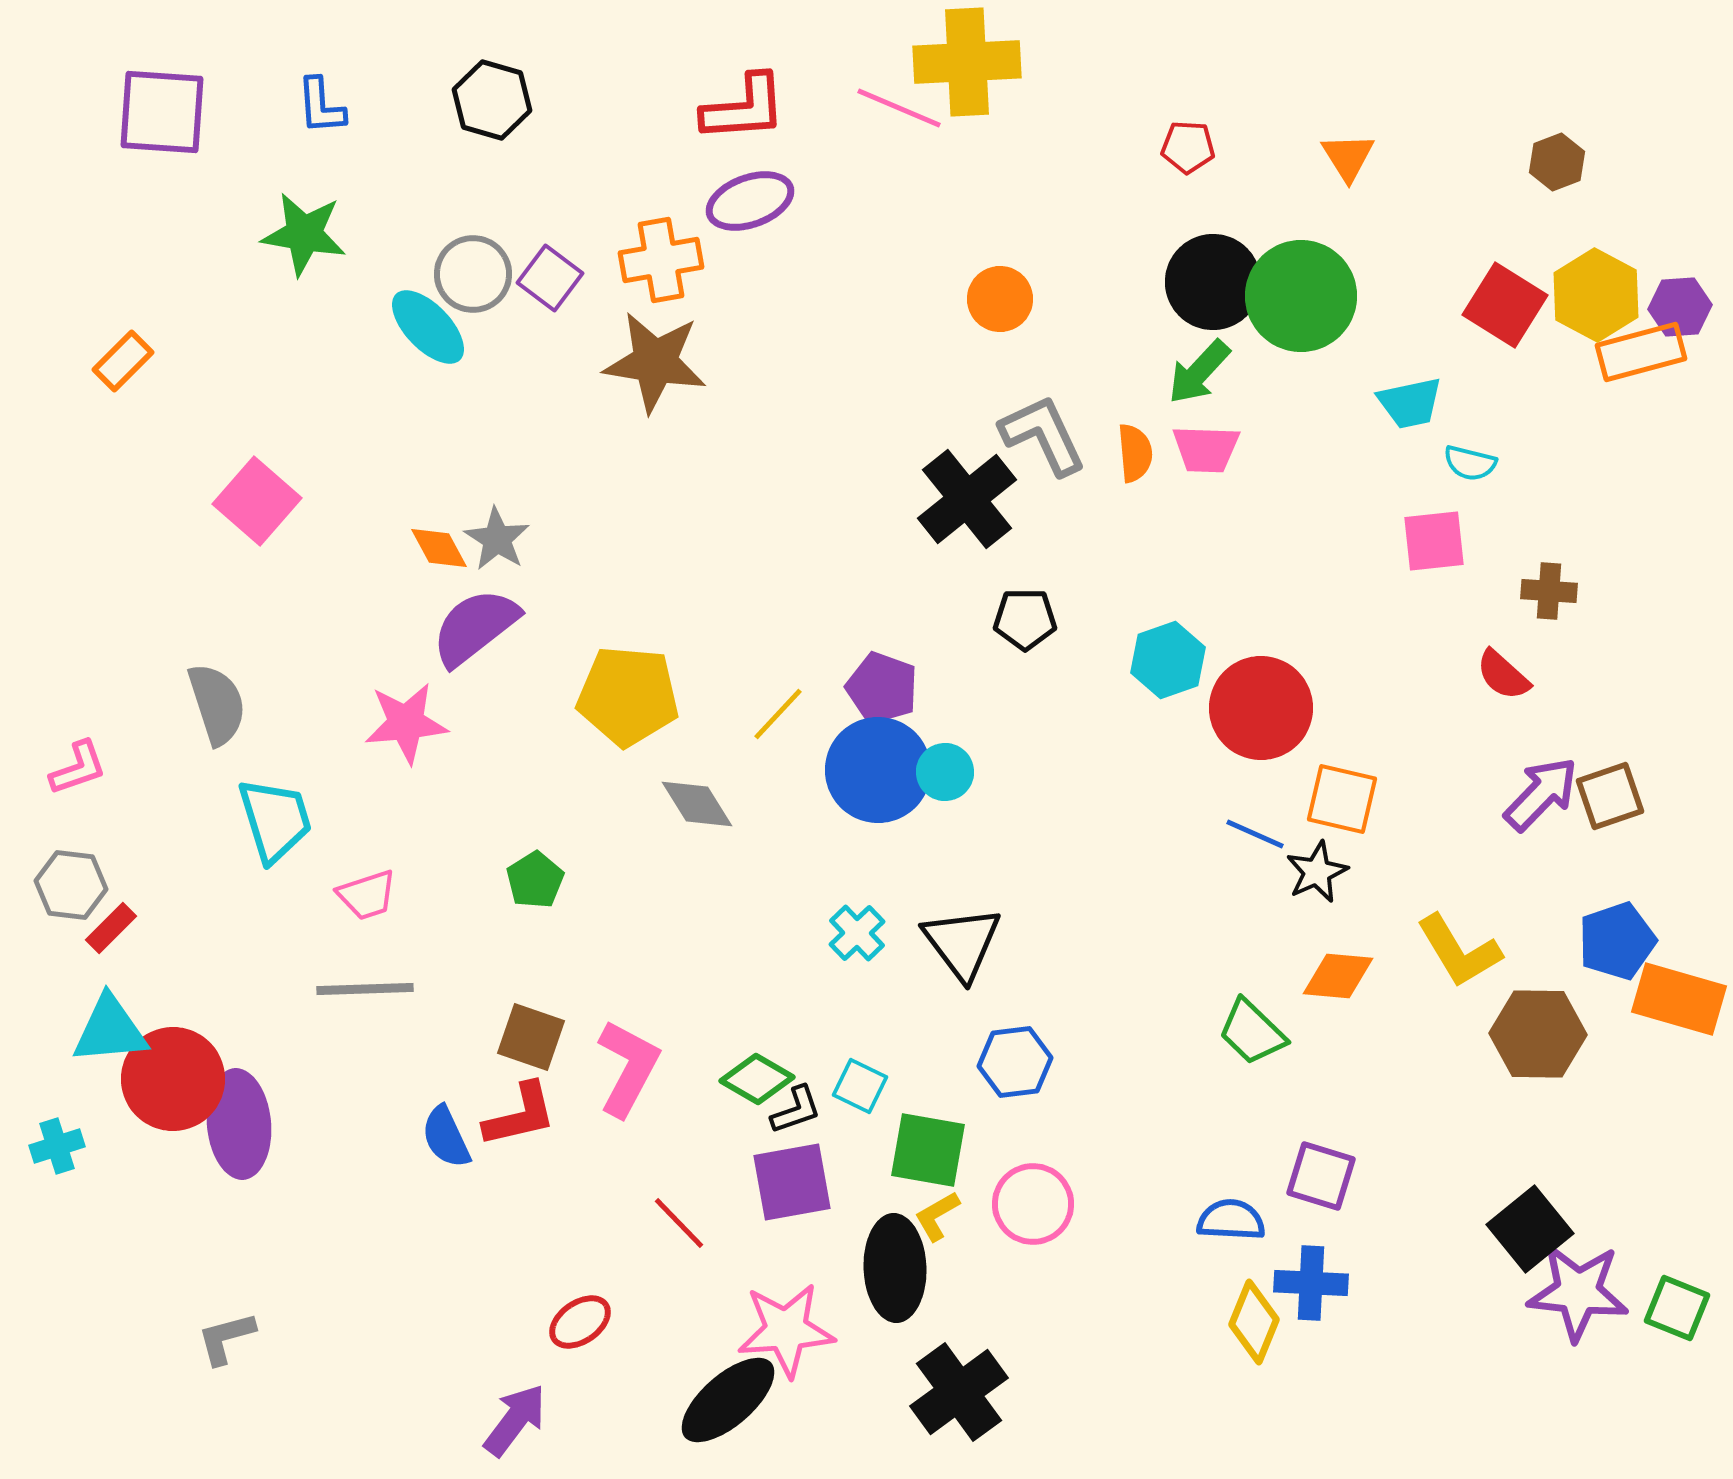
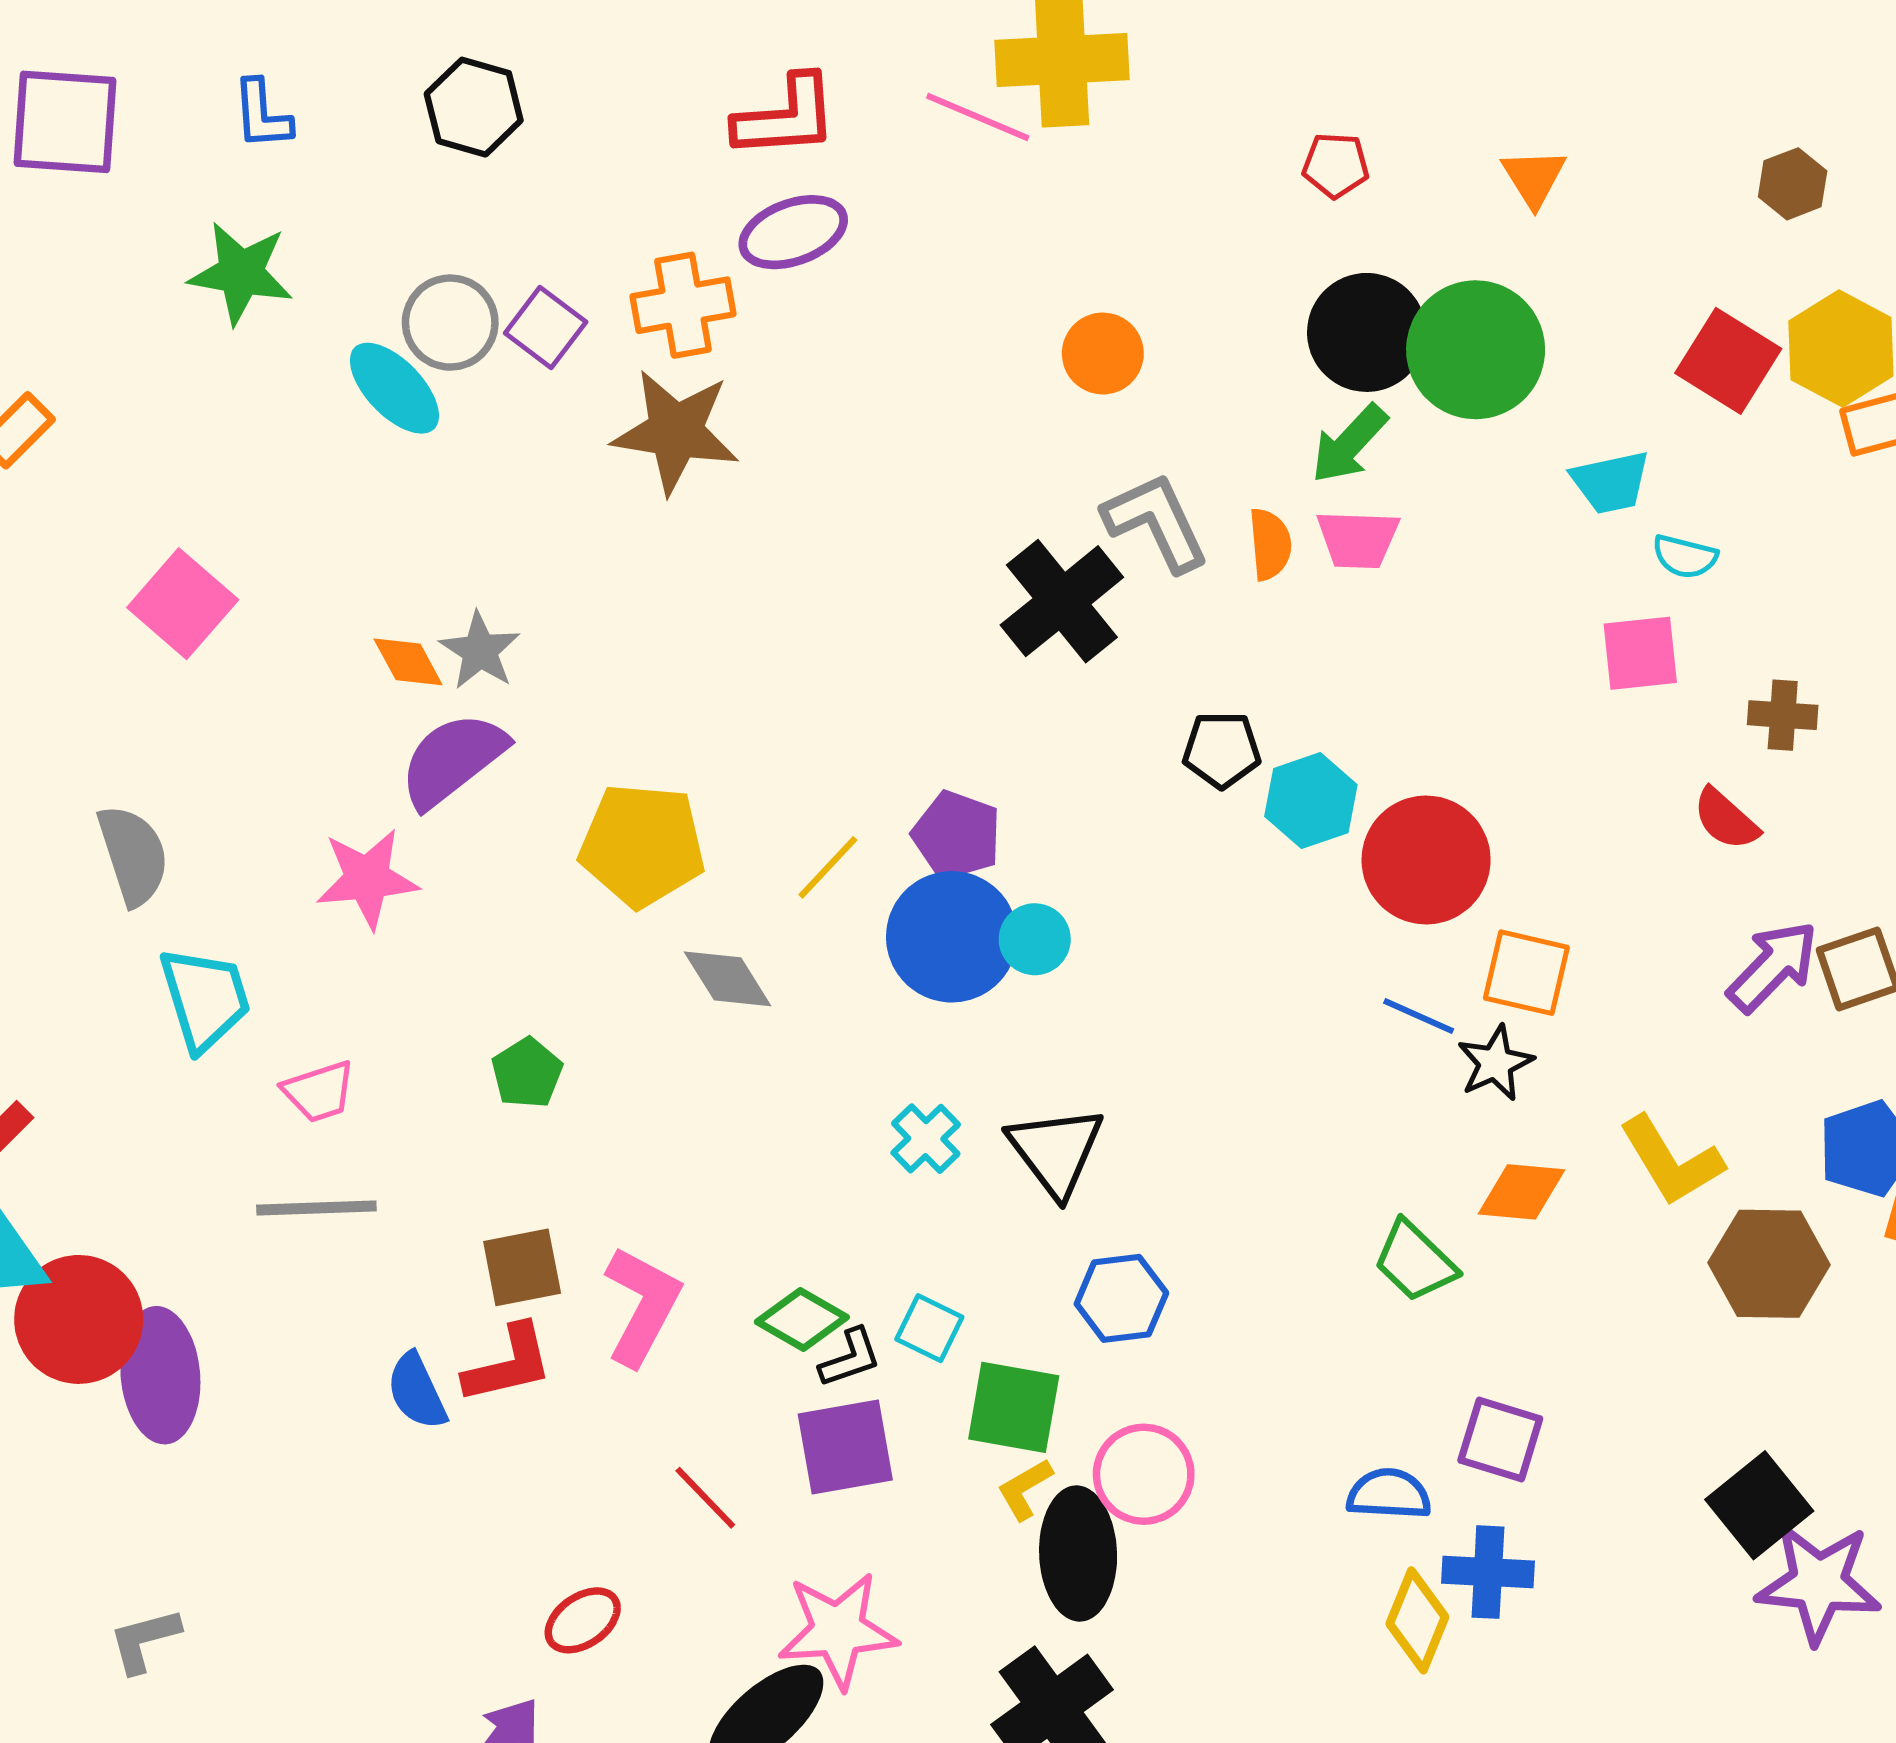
black pentagon: (1025, 619) -> (1222, 750), moved
brown square: (531, 1037) -> (522, 1267), turned -30
black ellipse: (895, 1268) -> (1078, 1553), moved

